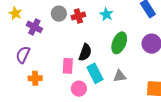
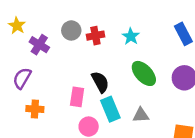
green ellipse: (119, 43) -> (144, 73), turned -70
black semicircle: (85, 52) -> (100, 82), turned -54

